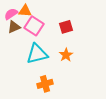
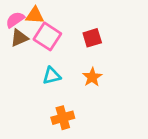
cyan triangle: (37, 54) -> (52, 76), size x0.6

